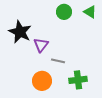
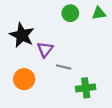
green triangle: (90, 12) -> (99, 13), turned -40
orange circle: (42, 81) -> (24, 79), moved

